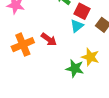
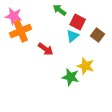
orange cross: (23, 45) -> (21, 31), moved

